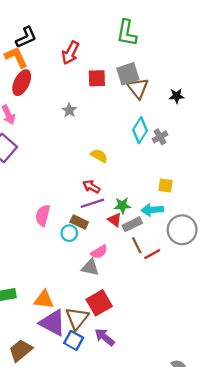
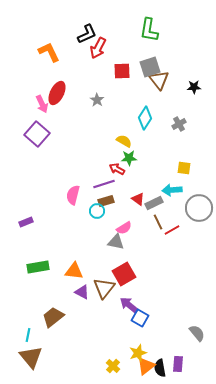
black L-shape: (26, 37) -> (87, 34), moved
red ellipse: (22, 83) -> (57, 93), moved
cyan diamond: (140, 130) -> (145, 118), moved
purple line: (92, 203) -> (104, 184), moved
green star: (122, 205) -> (129, 158), moved
brown rectangle: (79, 222) -> (106, 201), turned -42
purple triangle: (53, 323) -> (82, 292), size x0.6
blue square: (74, 340) -> (140, 318), moved

